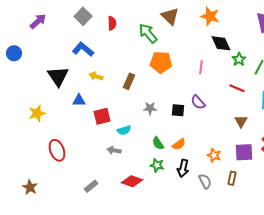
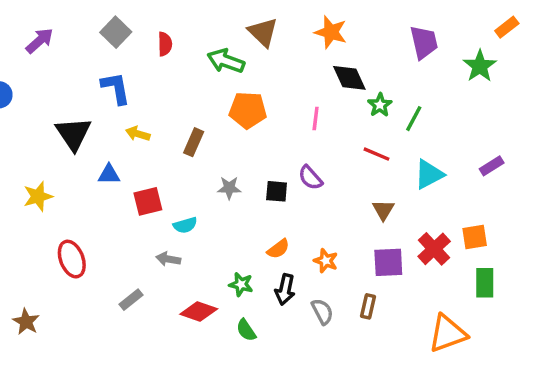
green arrow: (148, 33) -> (226, 61), turned -30
blue L-shape: (83, 49) -> (116, 88), turned 40
green semicircle: (158, 143) -> (246, 330), moved
orange star: (214, 155) -> (326, 261), moved
gray rectangle: (91, 186) -> (131, 300), moved

